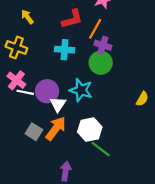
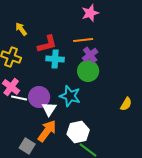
red L-shape: (72, 19) -> (47, 44), moved
orange line: (95, 29) -> (83, 40), turned 54
purple cross: (103, 45) -> (90, 55), turned 35
gray square: (34, 132) -> (27, 146), moved

